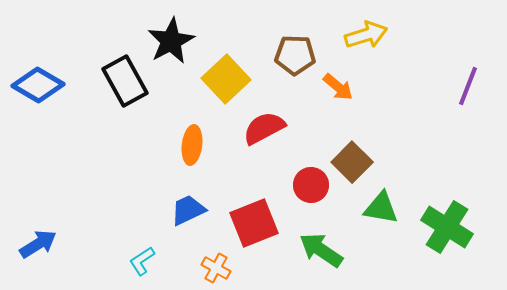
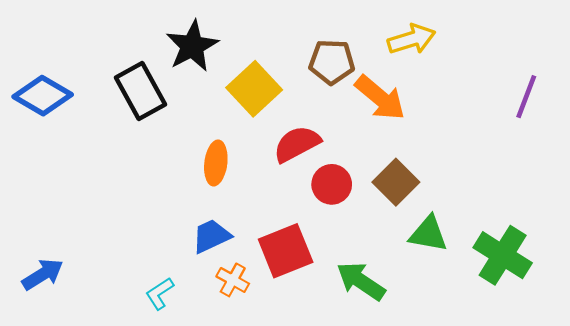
orange arrow: (338, 87) -> (380, 98), size x1.5
red circle: (311, 185) -> (332, 184), moved
orange cross: (216, 268) -> (233, 280), moved

